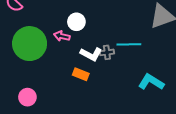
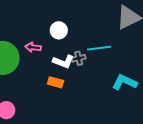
white circle: (76, 22) -> (59, 30), moved

